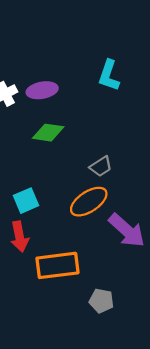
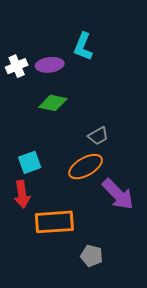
cyan L-shape: (109, 75) -> (83, 47), moved

